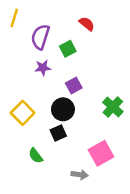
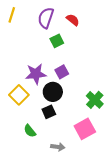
purple semicircle: (40, 37) -> (46, 18), moved
purple star: (43, 68) -> (36, 74), moved, size x1.5
green cross: (113, 107) -> (95, 100), moved
gray arrow: (80, 175) -> (58, 147), moved

